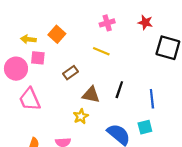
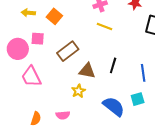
yellow arrow: (28, 39) -> (28, 13), moved
yellow line: (101, 51) -> (104, 27), moved
brown rectangle: (70, 73) -> (68, 51), size x1.5

